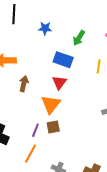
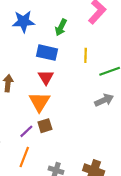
blue star: (45, 28) -> (23, 21), size x1.5
purple line: (35, 130) -> (26, 131), turned 32

